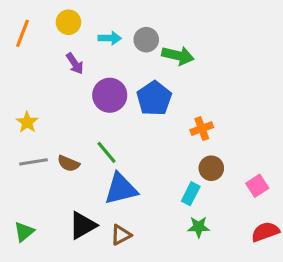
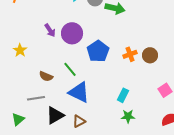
purple arrow: (75, 63) -> (50, 30), moved
blue pentagon: (154, 98) -> (98, 51), moved
gray line: (34, 162) -> (36, 98), moved
brown circle: (211, 168) -> (150, 55), moved
blue triangle: (121, 189) -> (79, 92), turned 40

